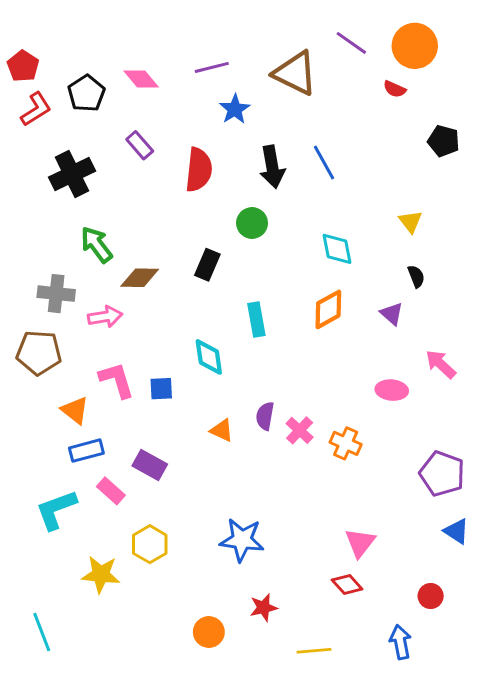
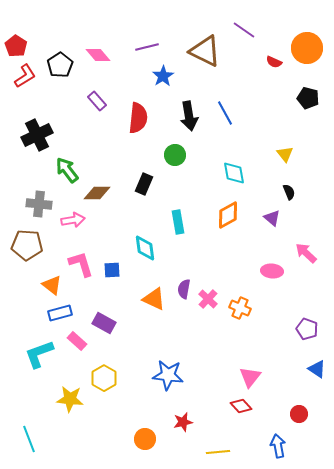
orange circle: (415, 46) -> (307, 48), moved
black cross: (72, 174) -> (37, 135), moved
orange triangle: (222, 430) -> (154, 299), size x1.4
purple pentagon: (442, 474) -> (307, 329), size x0.7

